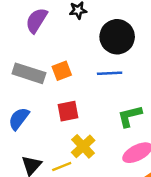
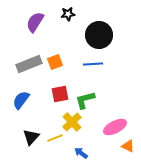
gray rectangle: (29, 73) -> (29, 64), turned -40
green L-shape: (130, 116) -> (85, 100), moved

